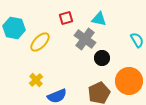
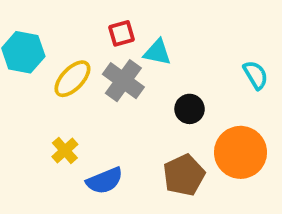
cyan triangle: (99, 19) -> (157, 52), moved
gray cross: (85, 39) -> (123, 81), moved

